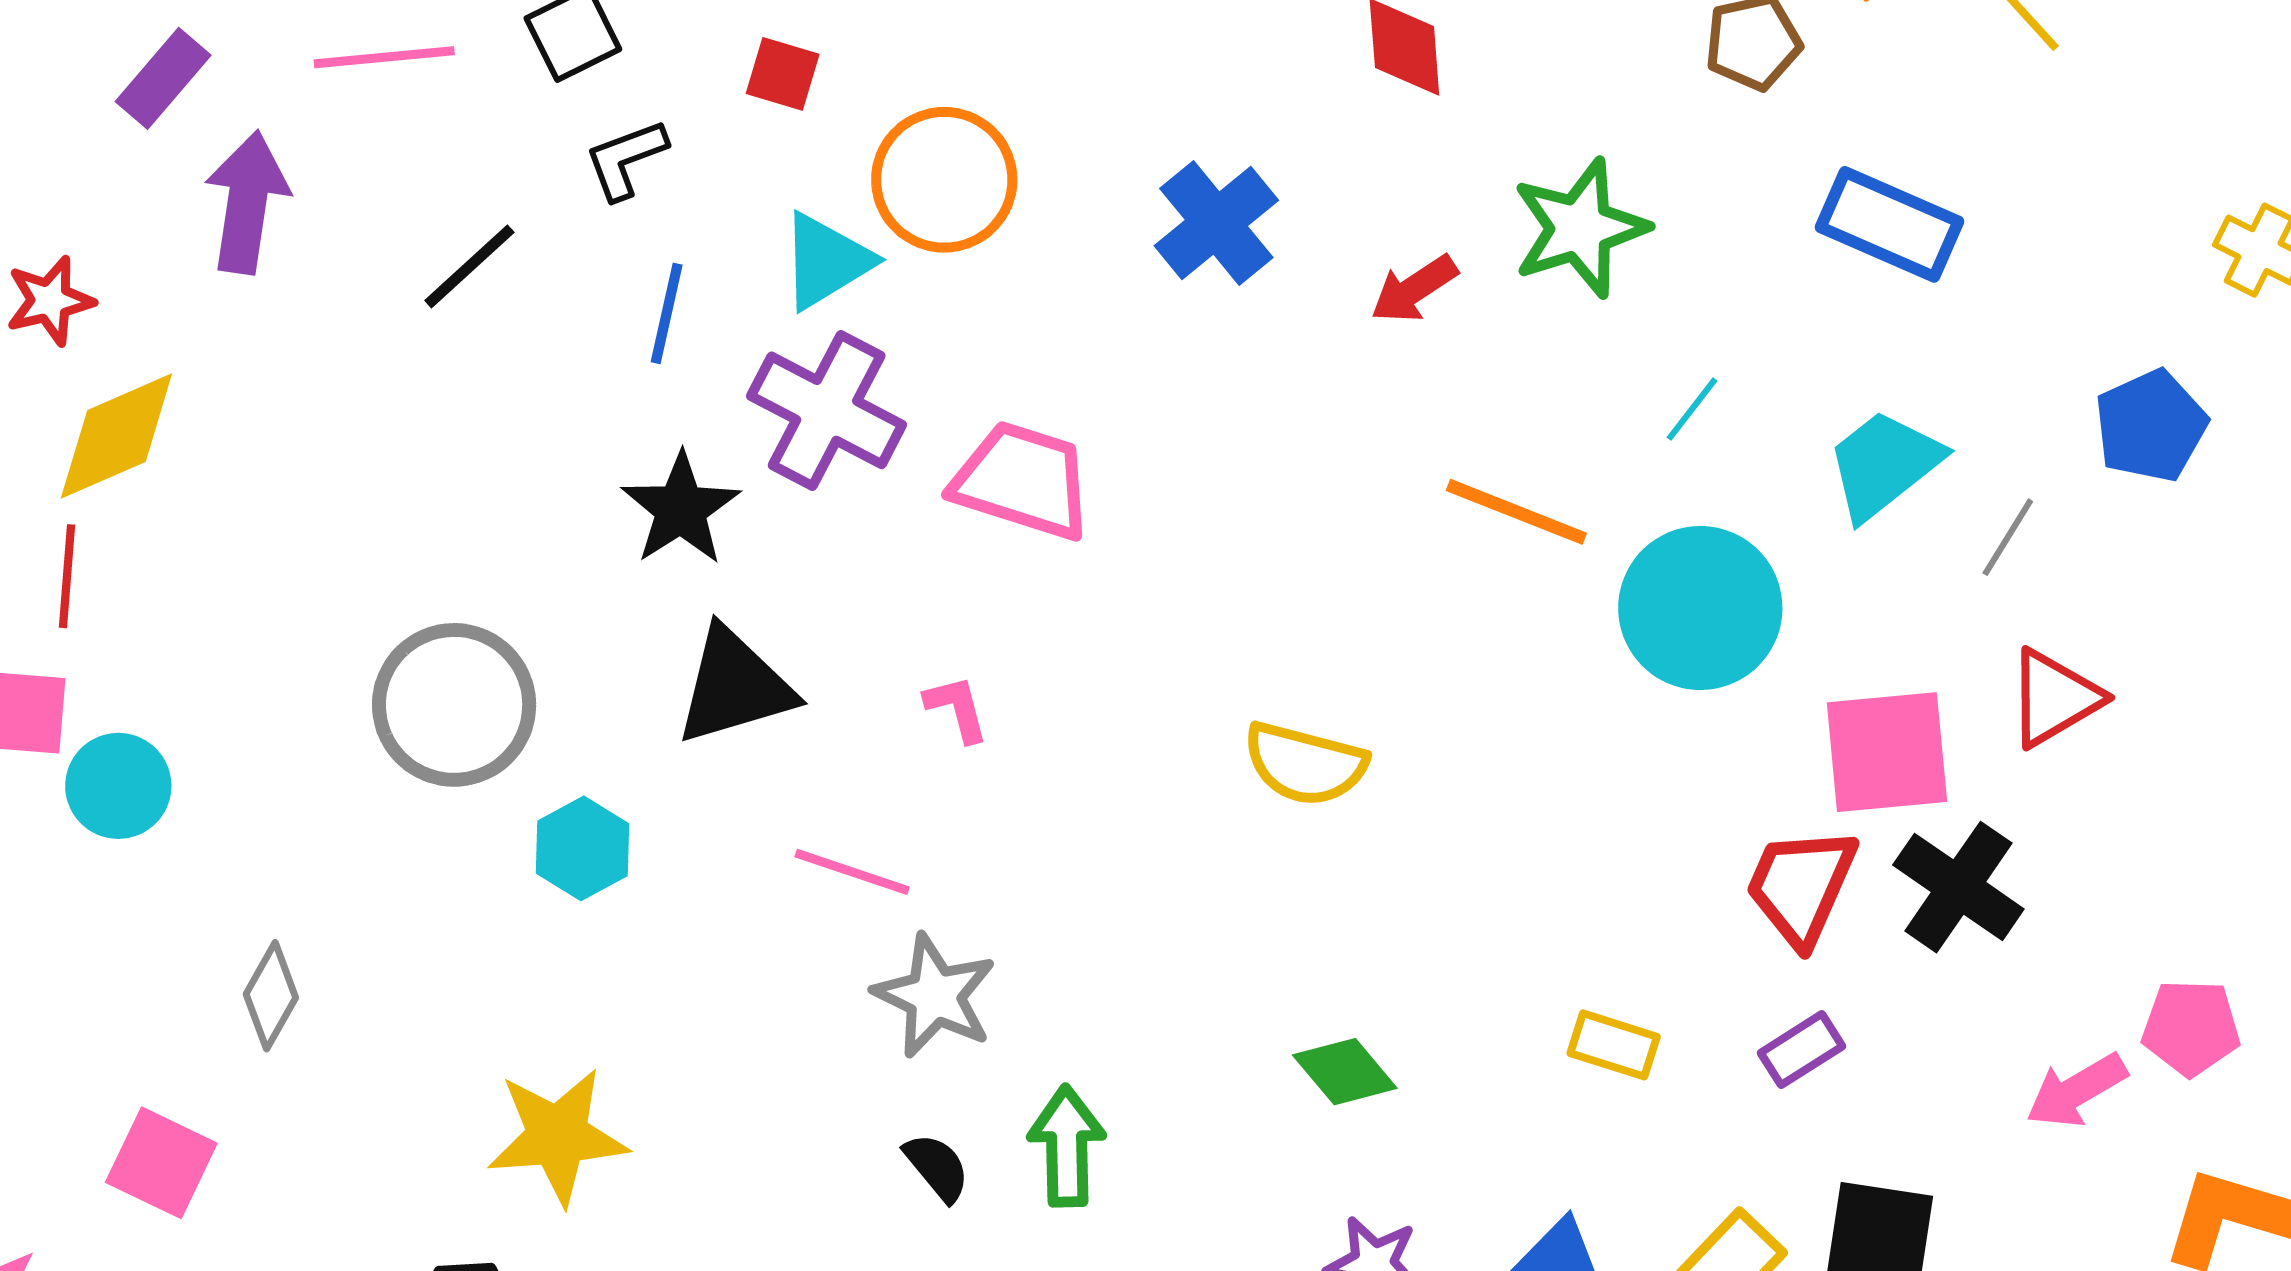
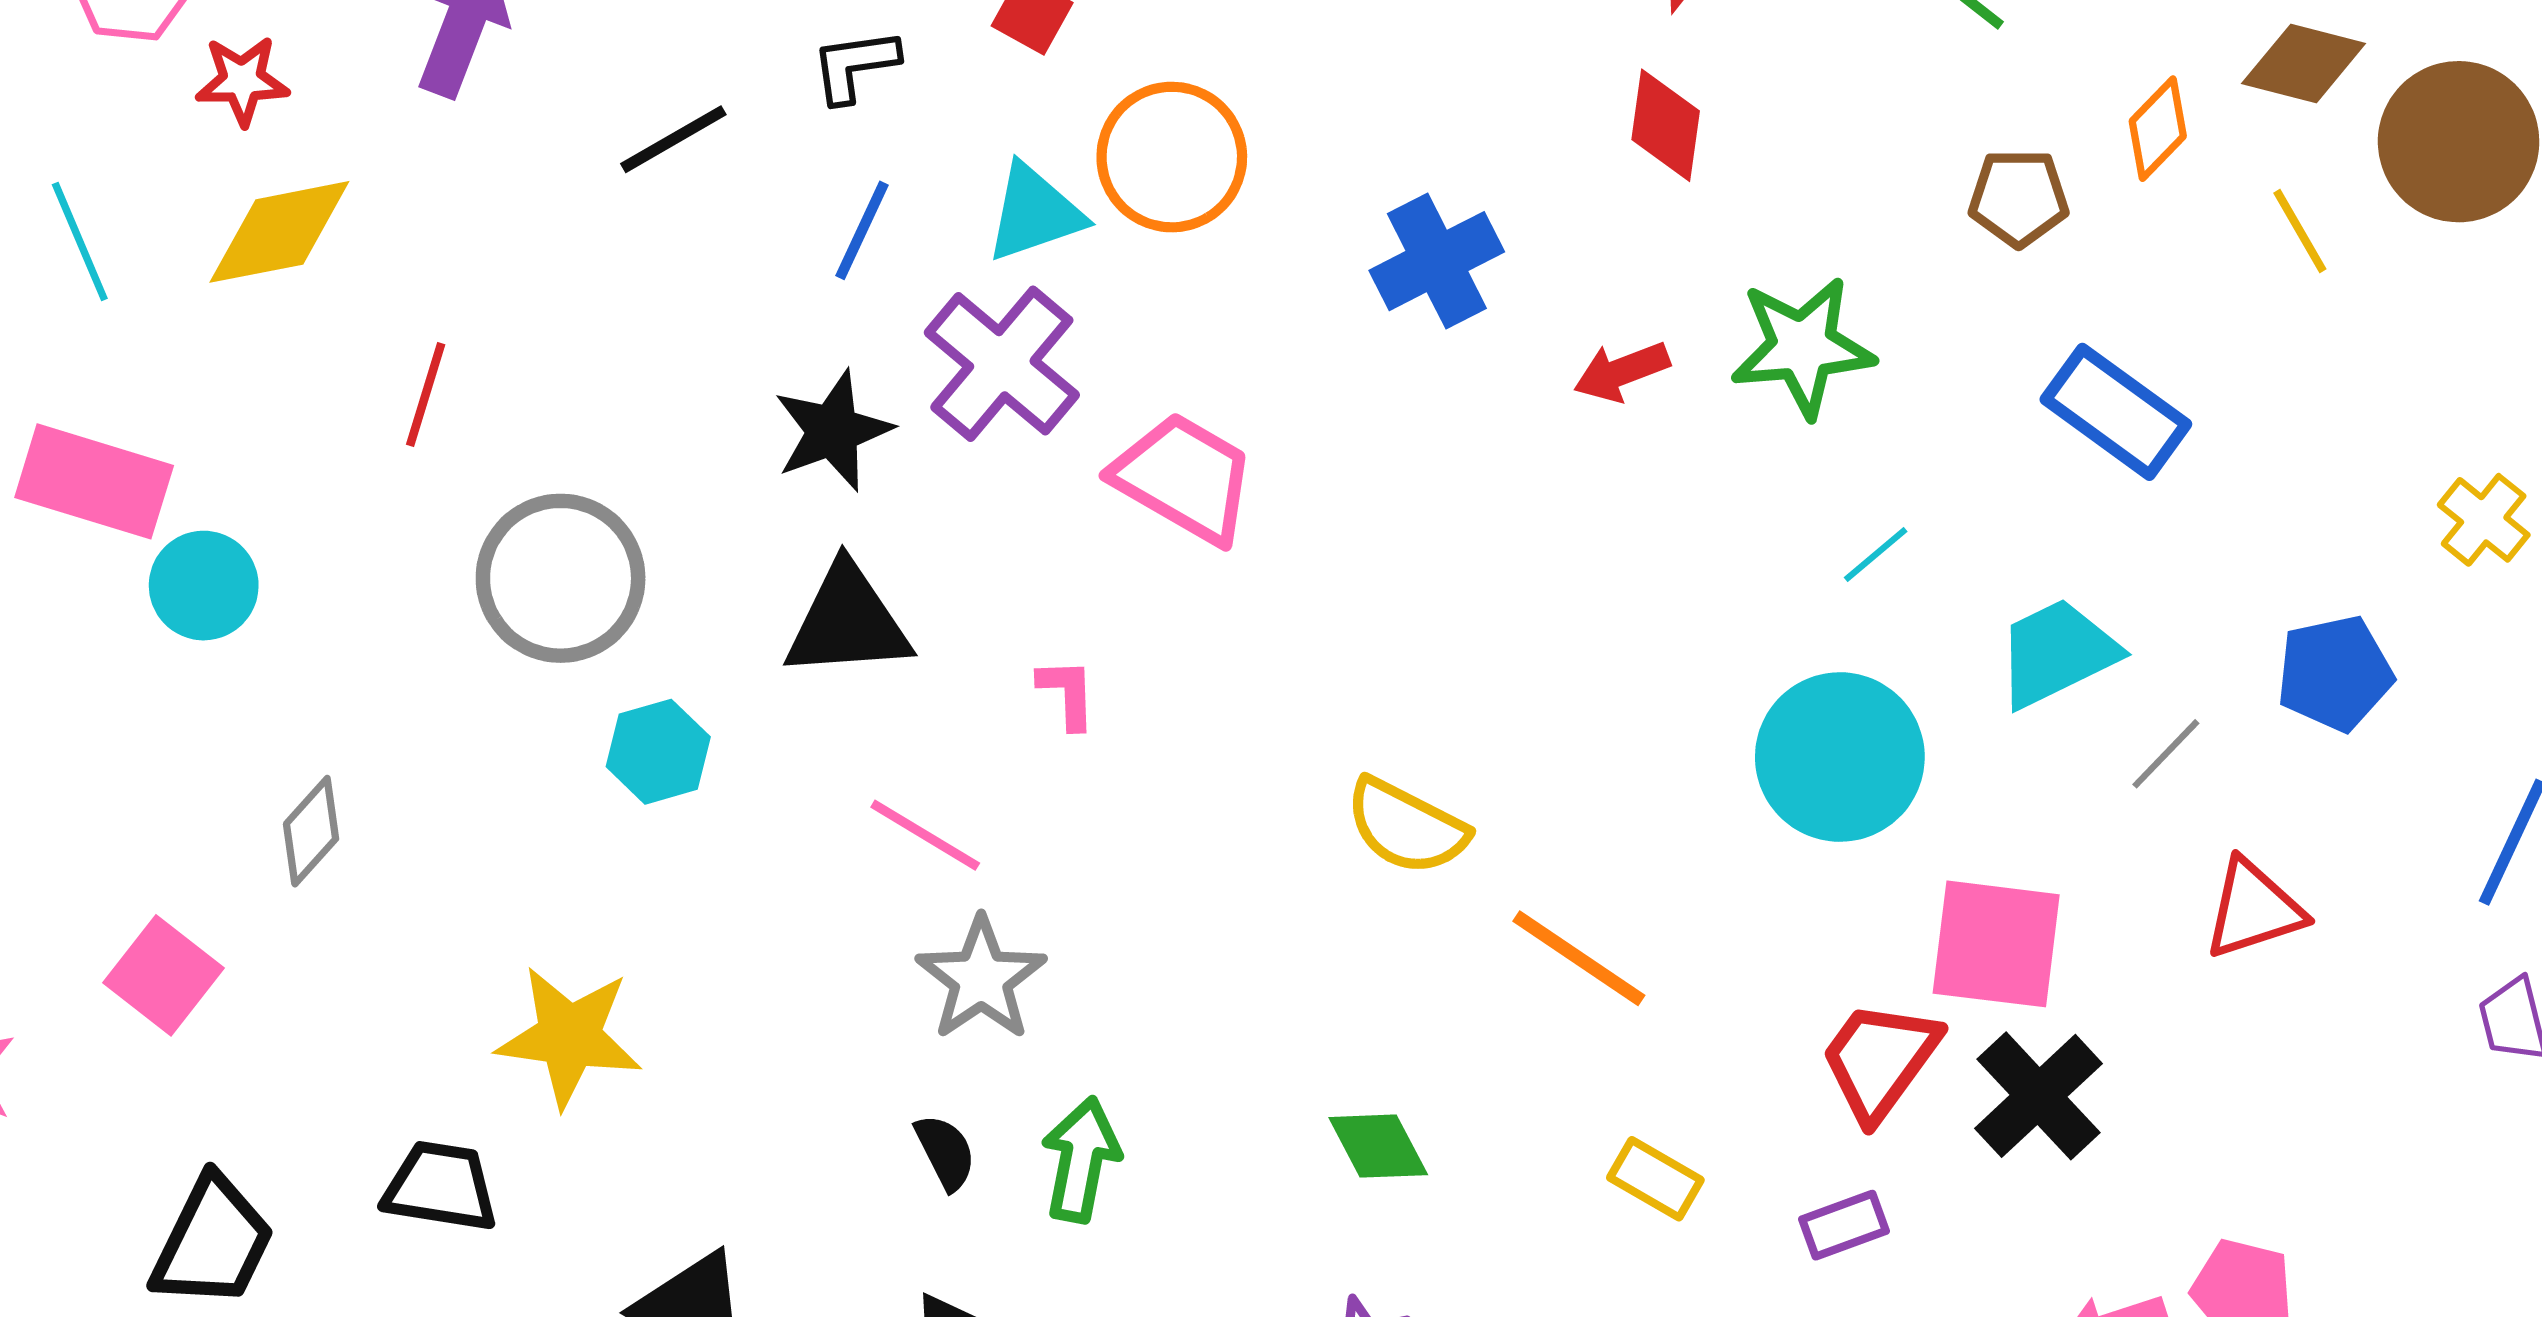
orange line: (1516, 512) -> (1579, 958), moved
red line: (67, 576) -> (426, 394), moved
red triangle: (2054, 698) -> (2254, 909), moved

